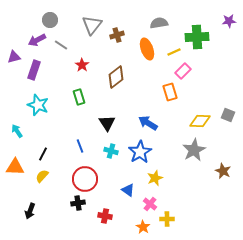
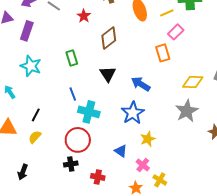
red star: (82, 65) -> (84, 16), moved
black triangle: (107, 123) -> (108, 74), moved
blue line: (80, 146) -> (73, 94), moved
cyan cross: (111, 151) -> (89, 112), moved, size x1.5
yellow cross: (167, 219) -> (160, 180), turned 32

